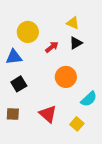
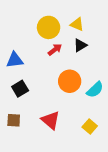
yellow circle: (28, 32) -> (49, 27), moved
cyan semicircle: (89, 99) -> (95, 90), moved
yellow square: (77, 124) -> (90, 127), moved

